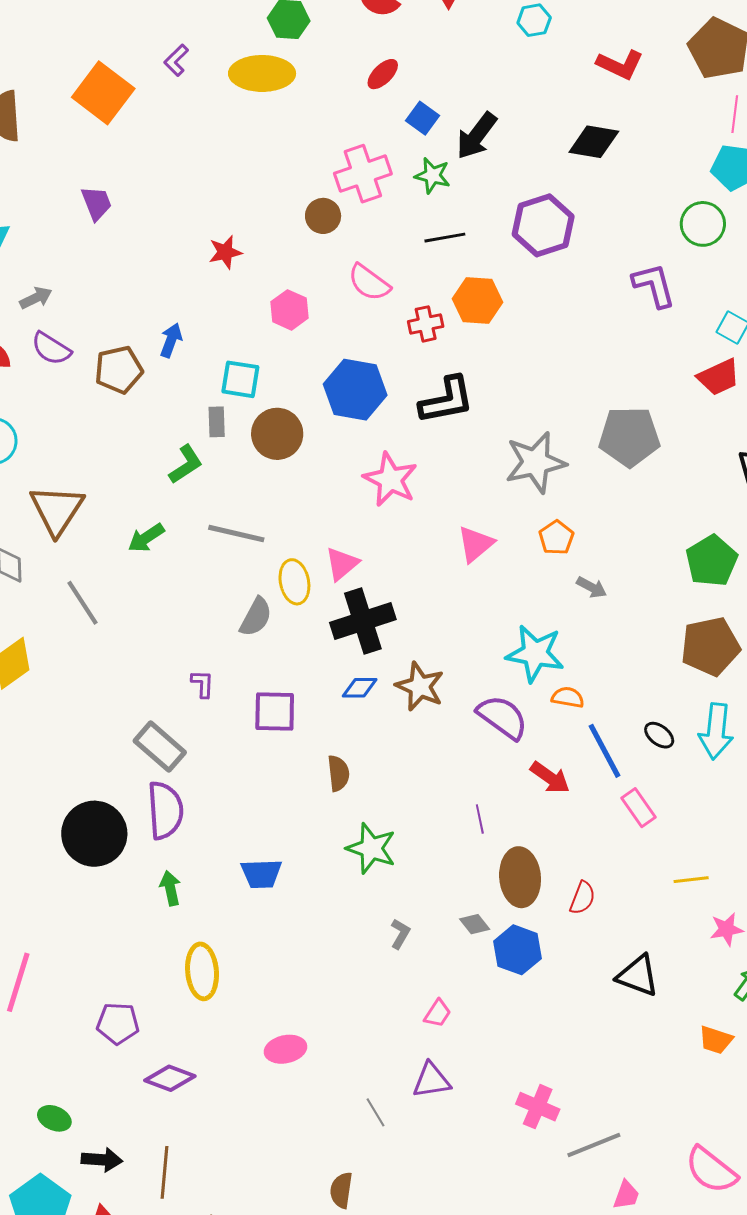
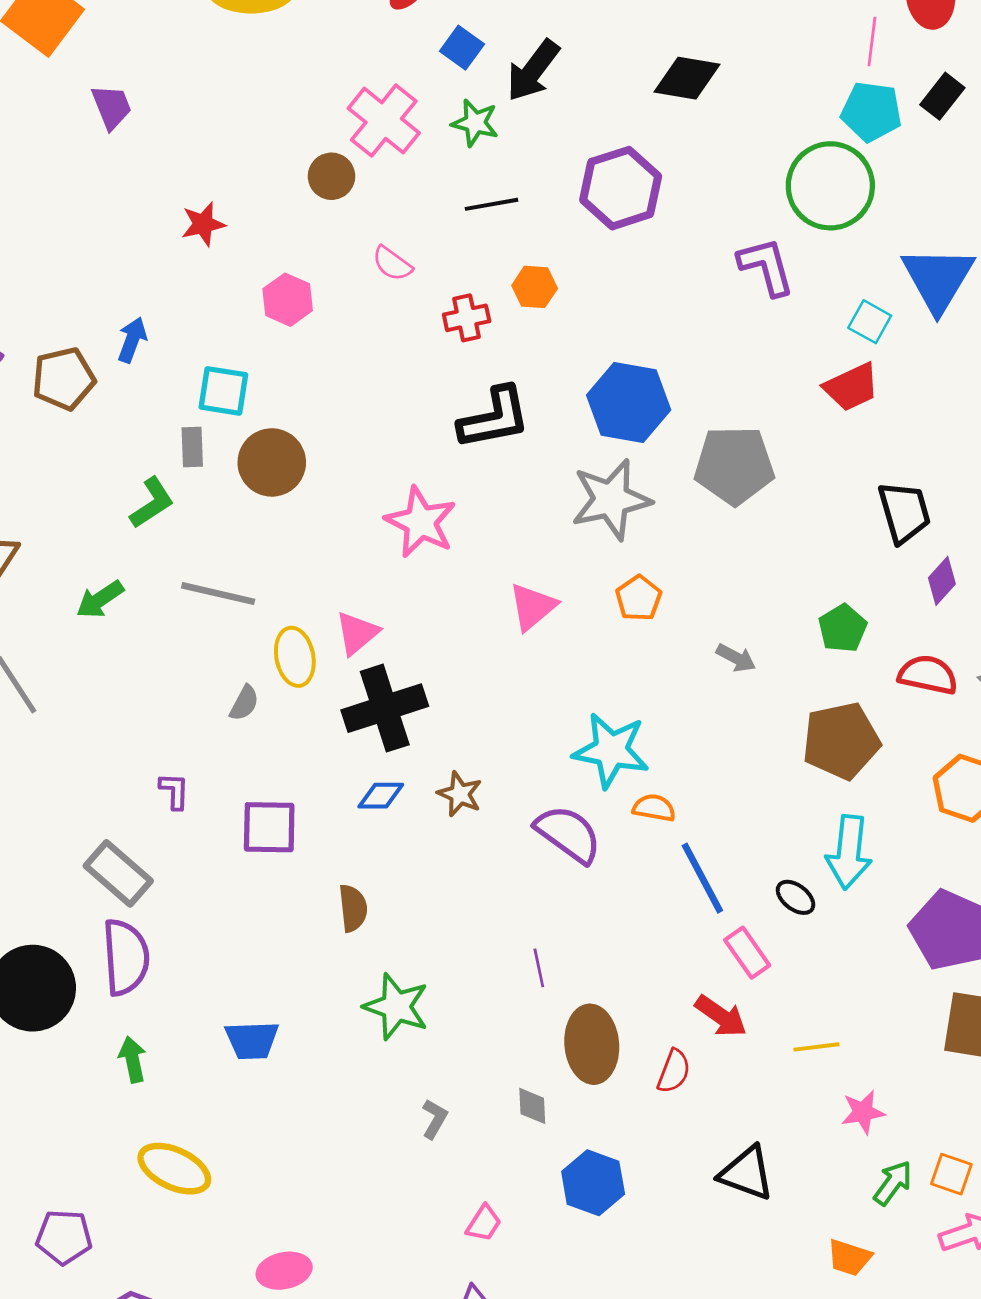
pink cross: (363, 174) -> (384, 121), turned -32
purple trapezoid: (96, 203) -> (112, 107), moved
green circle: (703, 224) -> (830, 186), size x1.5
pink semicircle: (369, 283) -> (392, 264), size x0.7
orange hexagon: (478, 301) -> (535, 287), size x0.7
blue hexagon: (355, 390) -> (629, 403), moved
green pentagon: (712, 561) -> (843, 628), size x0.7
gray arrow: (592, 587) -> (736, 658), moved
gray semicircle: (256, 617) -> (244, 703), size x0.7
brown star: (420, 686) -> (460, 794), size x0.7
black ellipse: (659, 735) -> (796, 897), moved
red arrow: (550, 778) -> (721, 1016), moved
gray diamond: (475, 924) -> (532, 1106), turned 36
blue hexagon: (517, 950) -> (593, 1183), moved
yellow ellipse: (202, 971) -> (174, 1169), turned -60

